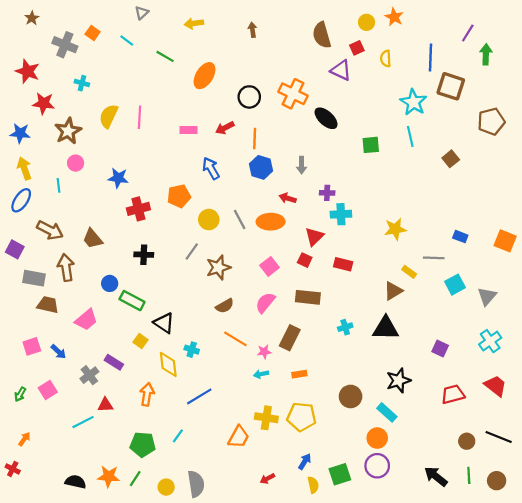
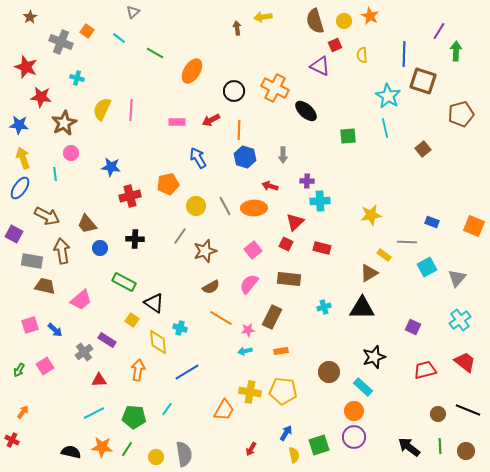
yellow arrow: (194, 23) -> (263, 17), moved
brown semicircle: (322, 35) -> (315, 21), moved
blue circle: (110, 283) -> (100, 248), moved
cyan line: (83, 422) -> (94, 413), moved
red arrow: (267, 479) -> (251, 449), turned -32

